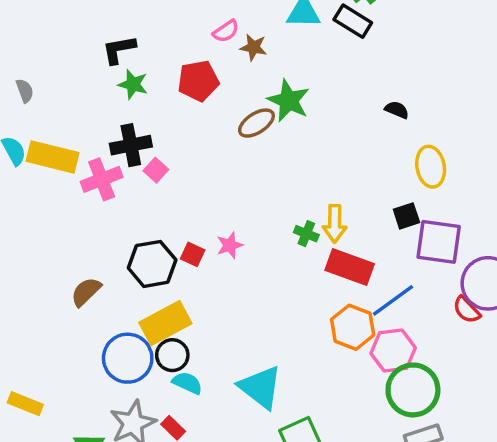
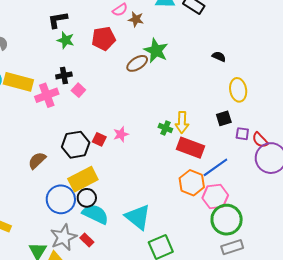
black cross: (131, 145) -> (64, 75), size x0.7
purple square: (439, 242) -> (242, 134), size x0.5
red semicircle: (467, 310) -> (260, 140), moved
cyan semicircle: (187, 383) -> (95, 214), size x1.5

